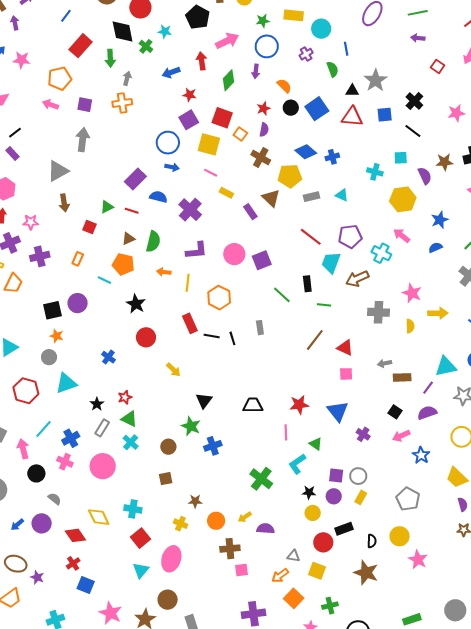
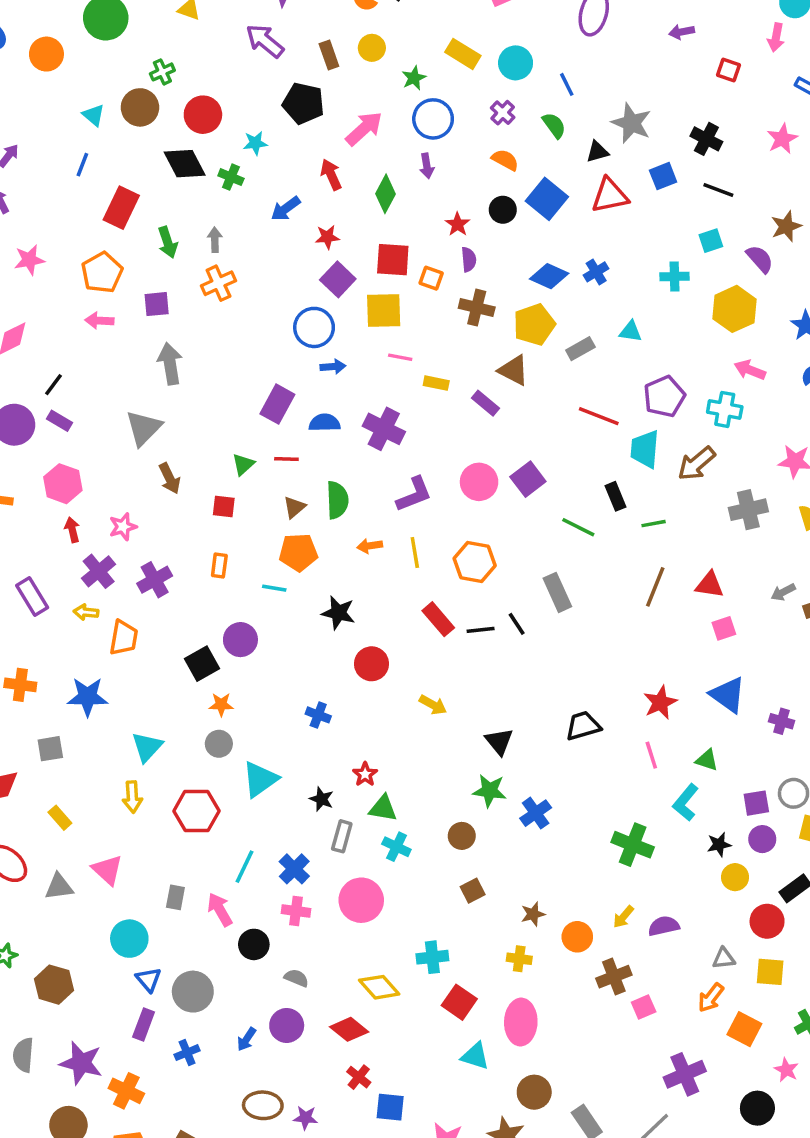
yellow rectangle: (294, 15) -> (463, 54), turned 42
green arrow: (110, 58) -> (168, 242), moved
orange semicircle: (284, 86) -> (505, 160), moved
gray rectangle: (260, 328) -> (557, 592), size x1.5
cyan triangle: (141, 570) -> (475, 1056), turned -36

